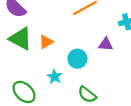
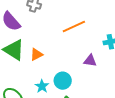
cyan circle: (77, 59) -> (63, 81), moved

